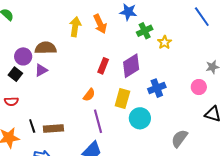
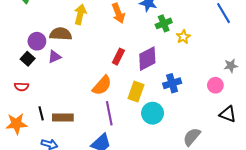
yellow arrow: (75, 27) -> (80, 14), moved
orange semicircle: (89, 95) -> (102, 85), size x1.5

